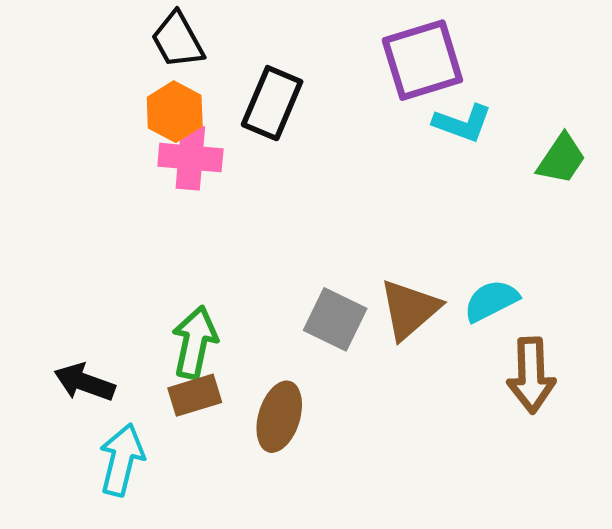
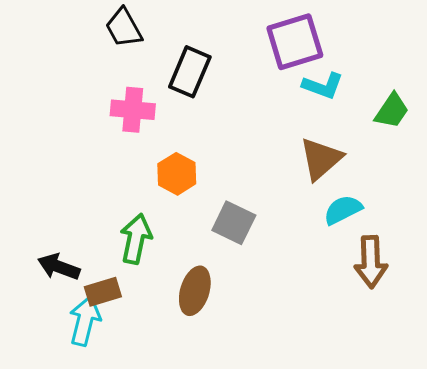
orange hexagon: (175, 112) -> (177, 174), moved
brown triangle: (410, 309) -> (321, 159), moved
brown rectangle: (195, 395) -> (103, 292), moved

